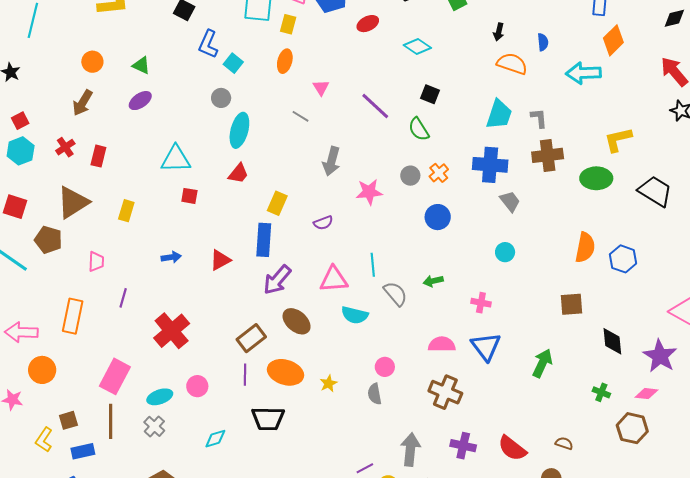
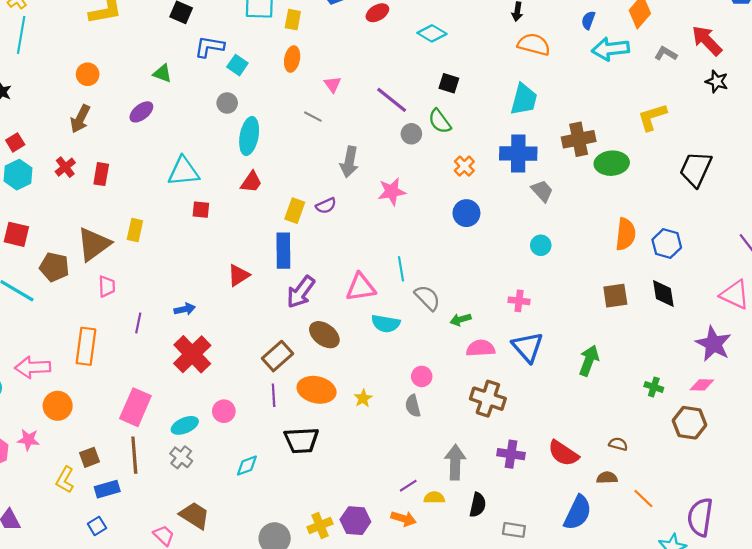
blue semicircle: (543, 42) -> (588, 20), moved, turned -150
blue L-shape: (208, 44) -> (209, 47), turned 80
green triangle: (141, 65) -> (162, 73), moved
gray L-shape: (539, 118) -> (666, 54), moved, turned -50
gray circle: (410, 176) -> (411, 134), moved
green ellipse: (596, 178) -> (612, 163), moved
black trapezoid: (655, 191) -> (696, 169), turned -93
brown triangle: (73, 202) -> (94, 244), moved
purple semicircle: (323, 223) -> (326, 206), moved
blue arrow: (171, 257) -> (185, 309), moved
green arrow: (433, 281) -> (461, 320), moved
black diamond: (612, 341) -> (663, 294), moved

